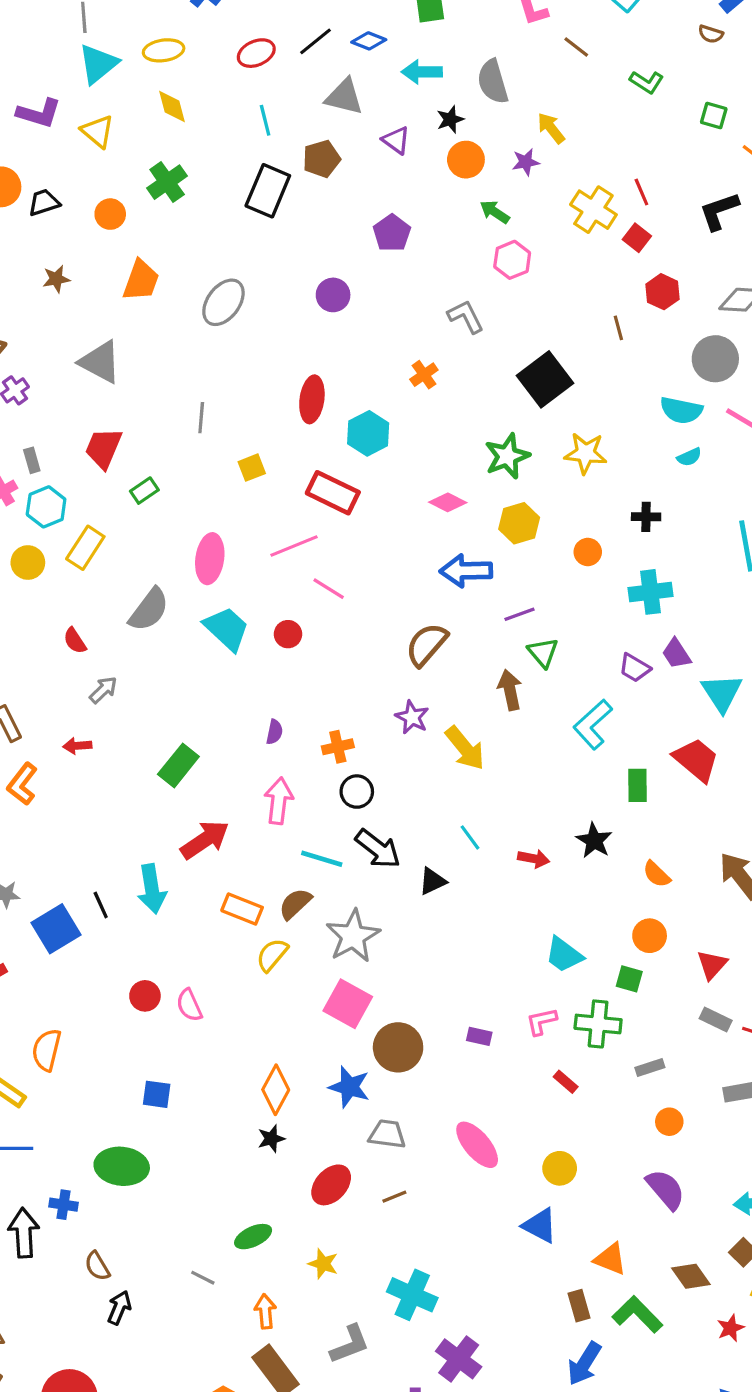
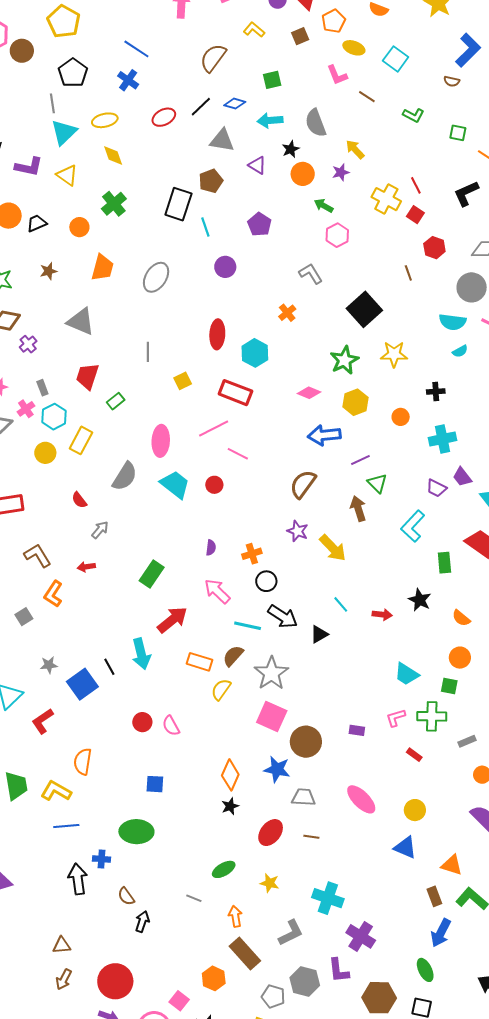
cyan line: (265, 120) -> (205, 227), moved
pink arrow: (279, 801) -> (217, 591), turned -48
brown line: (394, 1197) -> (311, 837), turned 35

